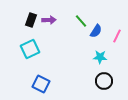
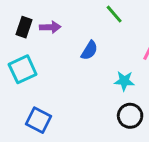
green line: (81, 21) -> (114, 14), moved
blue semicircle: (96, 31) -> (89, 50), moved

